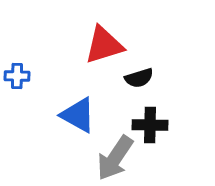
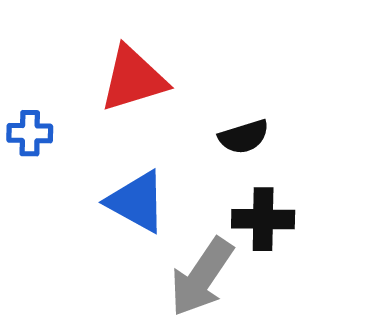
red triangle: (104, 45) -> (133, 79), moved

